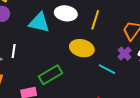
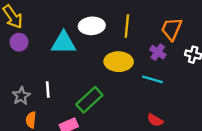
white line: (14, 51) -> (48, 90), moved
purple cross: (124, 54) -> (158, 52), moved

